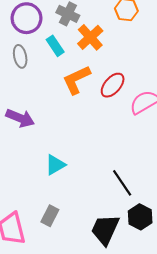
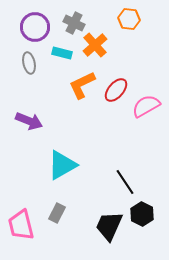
cyan rectangle: (55, 46) -> (62, 53), turned -42
cyan triangle: (55, 165) -> (62, 165), size x1.5

